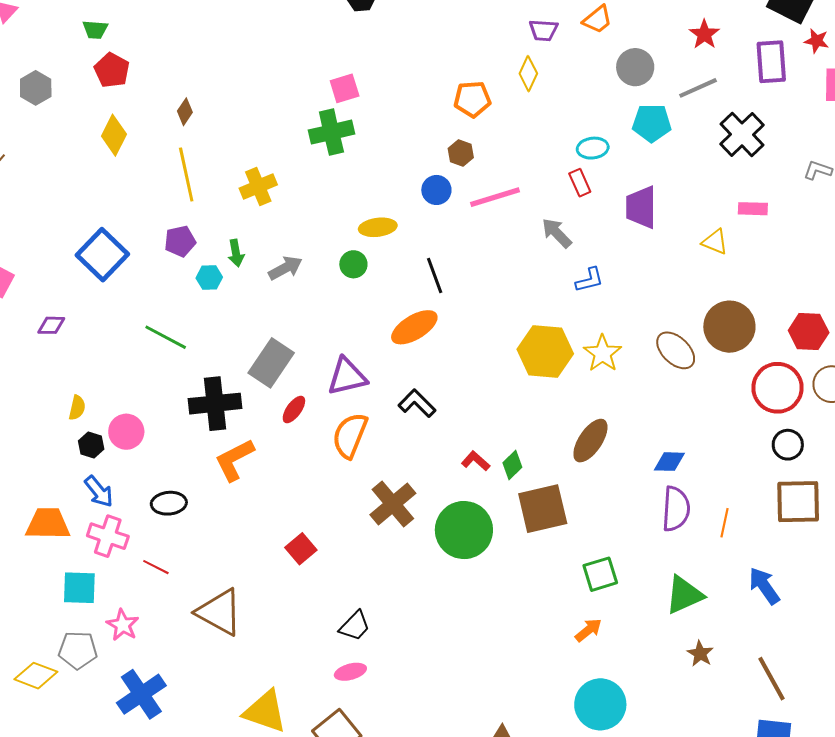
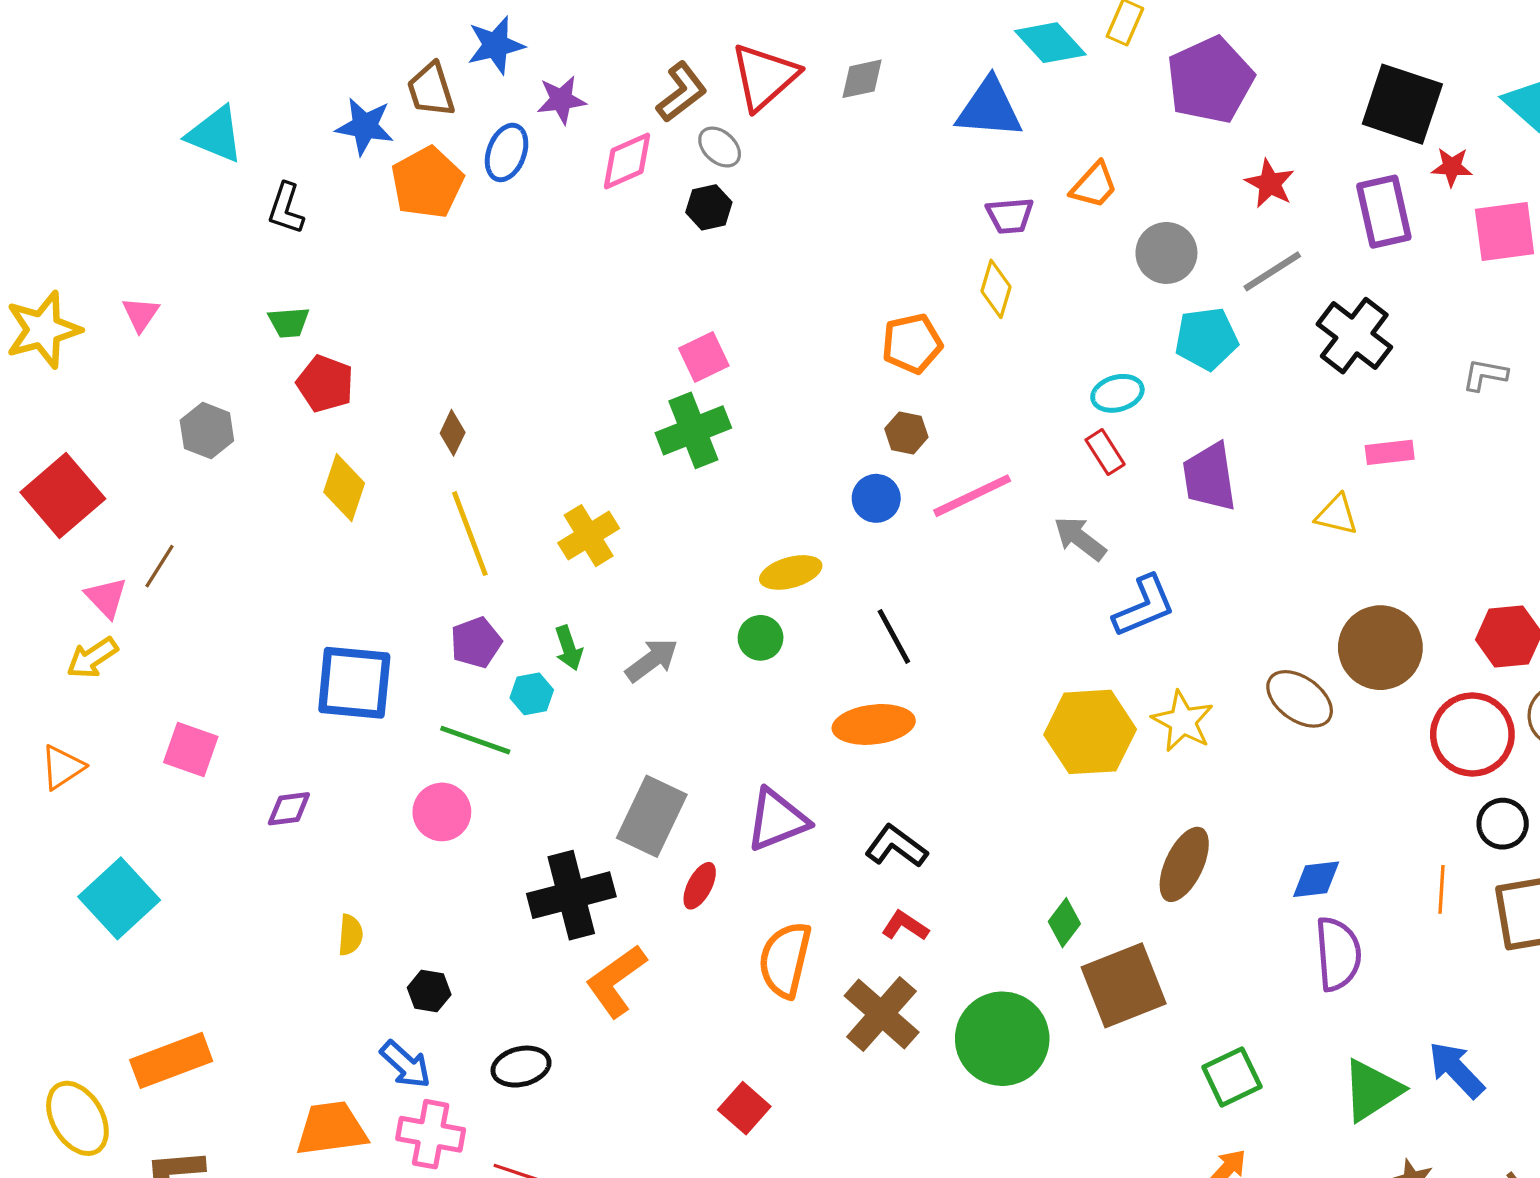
blue square: (102, 255) -> (354, 683), turned -30
blue L-shape: (590, 280) -> (1144, 606), size x1.4
orange ellipse: (414, 327) -> (874, 724), turned 33
green line: (166, 337) -> (475, 740), moved
pink circle: (126, 432) -> (442, 812), moved
orange semicircle: (350, 435) -> (785, 960), moved
black hexagon: (91, 445) -> (429, 991), moved
red L-shape: (476, 461) -> (905, 926), moved
orange line: (724, 523) -> (1441, 889), moved
blue arrow: (764, 586) -> (1456, 1070), moved

